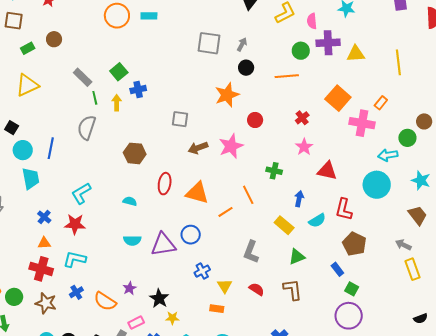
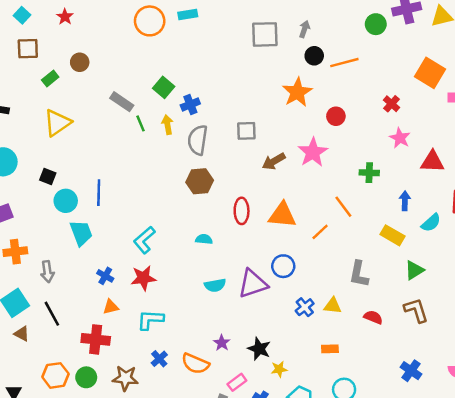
orange line: (287, 76) -> (344, 63), moved
gray semicircle: (87, 128) -> (198, 140), moved
red cross: (41, 269) -> (96, 339), moved
yellow triangle: (225, 286) -> (333, 306), moved, turned -42

